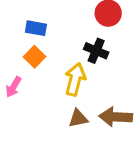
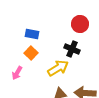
yellow arrow: (75, 79) -> (58, 68), turned 45

